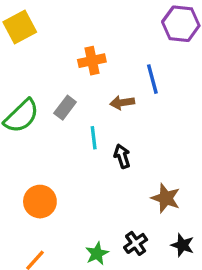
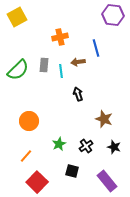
gray rectangle: (65, 108) -> (44, 65), turned -32
cyan line: (94, 138) -> (61, 71), moved
green star: (97, 254) -> (59, 144), moved

